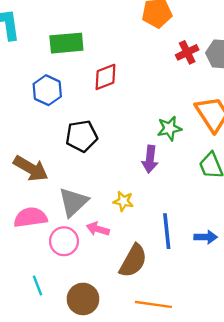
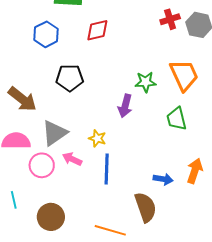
blue line: (167, 231) -> (107, 169), moved
brown semicircle: (133, 261) -> (146, 207), moved, turned -56

